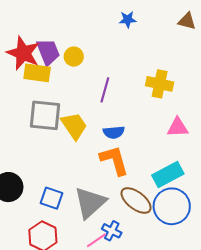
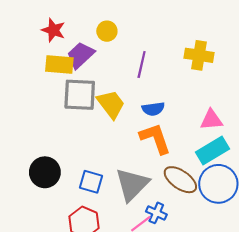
purple trapezoid: (48, 52) -> (80, 55), moved, turned -108
red star: (23, 53) -> (53, 30), size x0.7
yellow rectangle: (37, 73) -> (59, 65), moved
pink triangle: (178, 127) -> (211, 120), moved

